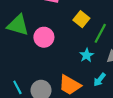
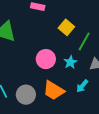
pink circle: (44, 37) -> (46, 59), moved

